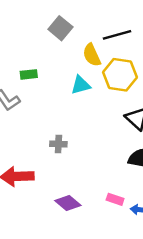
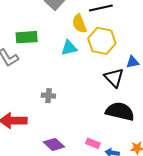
green rectangle: (29, 74) -> (27, 37), size x1.5

